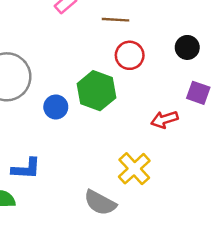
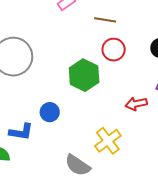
blue circle: (56, 107) -> (50, 112), moved

